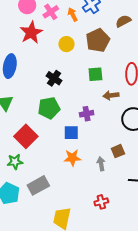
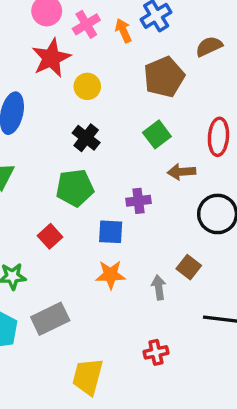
yellow circle: (66, 44) -> (87, 86), moved
green square: (95, 74) -> (157, 134), turned -35
red square: (26, 136) -> (50, 236), moved, size x0.6
brown square: (118, 151) -> (189, 267), turned -32

